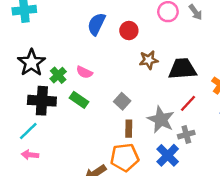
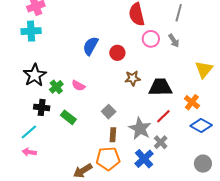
green rectangle: (79, 100) -> (68, 117), moved
black cross: (42, 101) -> (42, 107), size x0.7
gray cross: (186, 135) -> (161, 142), turned -32

